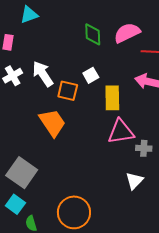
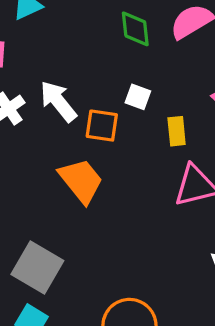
white square: (91, 75) -> (138, 97), turned -35
yellow rectangle: (112, 98) -> (177, 131), size x0.7

